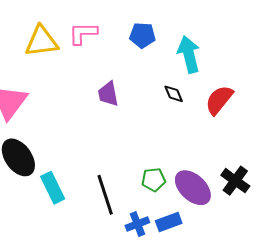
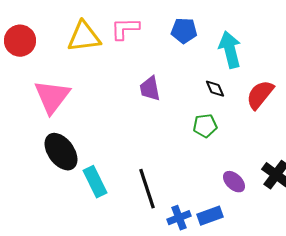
green pentagon: (154, 180) -> (205, 126), moved
purple ellipse: (193, 188) -> (234, 182), size x0.6

